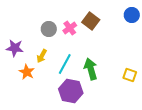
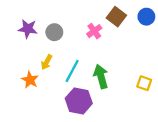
brown square: (91, 21) -> (116, 17), moved
pink cross: (70, 28) -> (94, 31), moved
purple star: (15, 48) -> (28, 29), moved

